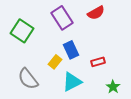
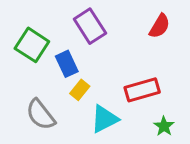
red semicircle: (96, 13) -> (160, 26), moved, turned -30
blue rectangle: (71, 50) -> (67, 64), moved
red rectangle: (98, 62) -> (142, 90), size x1.6

